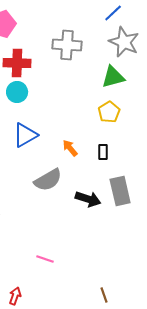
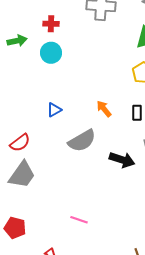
red cross: (17, 63) -> (51, 24), size x0.6
blue triangle: (25, 135) -> (54, 110), moved, size x0.6

